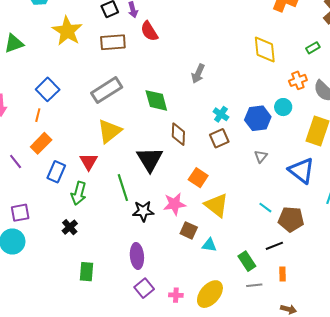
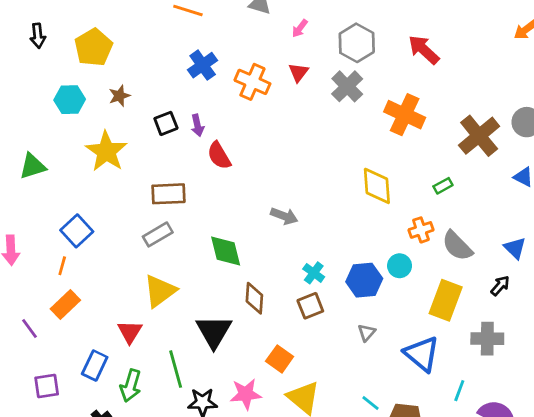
brown rectangle: (113, 42) -> (168, 194), moved
gray arrow: (198, 74) -> (284, 216), turned -96
gray rectangle: (107, 90) -> (158, 234), size x0.7
blue rectangle: (56, 172) -> (95, 366), moved
green arrow: (79, 193) -> (131, 386), moved
purple square: (20, 213) -> (47, 386), moved

